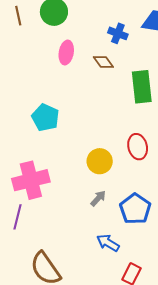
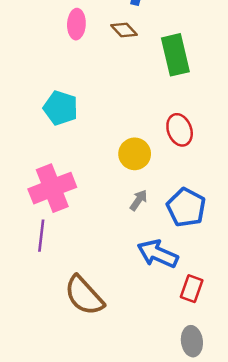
blue arrow: (108, 243) -> (158, 254), size x1.4

